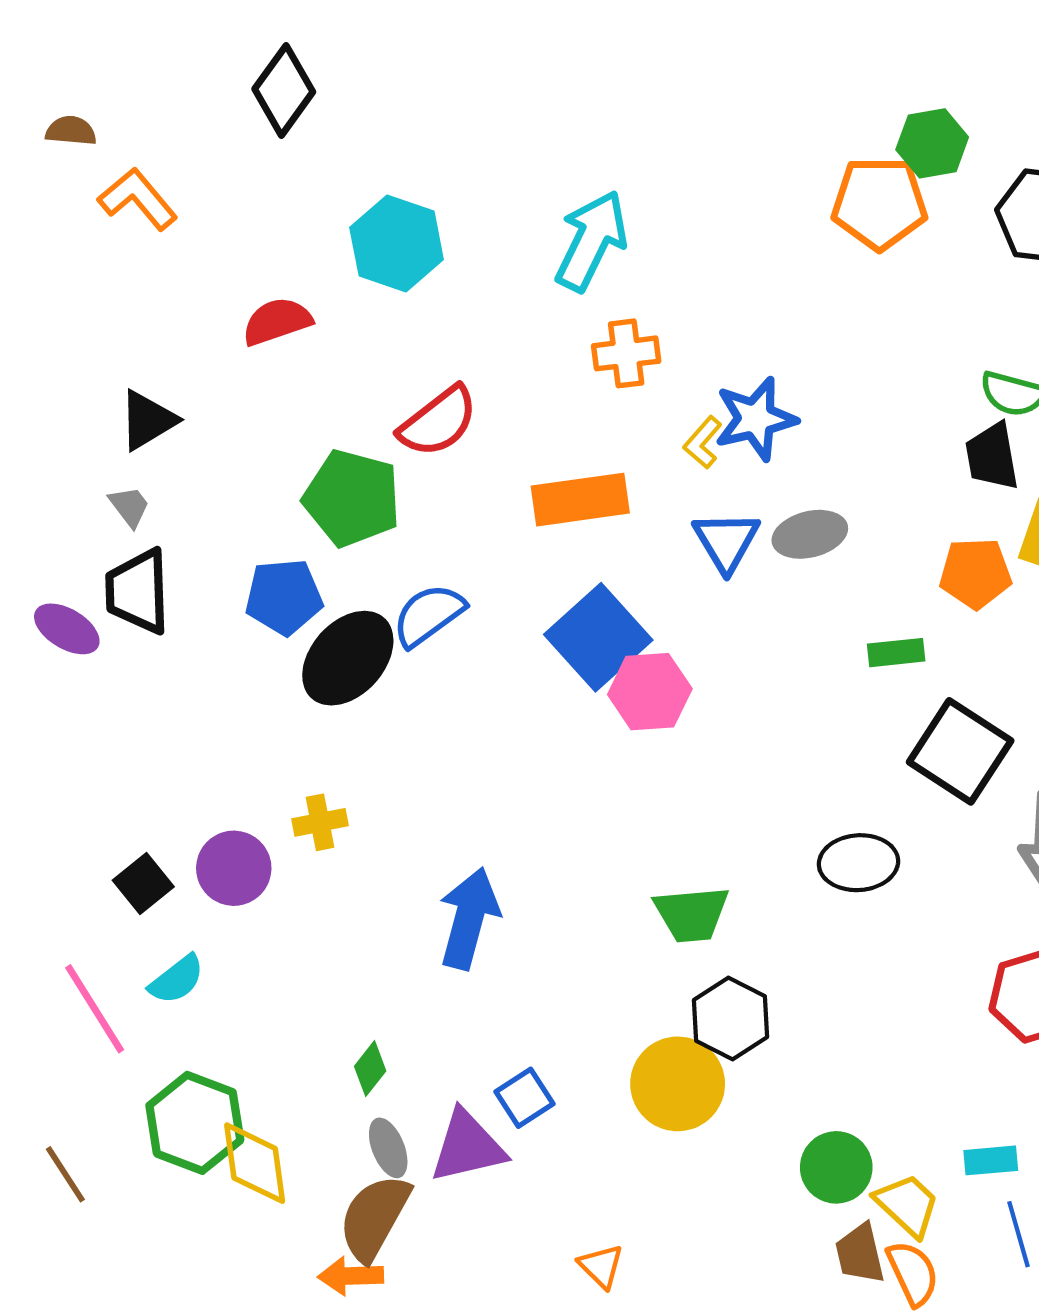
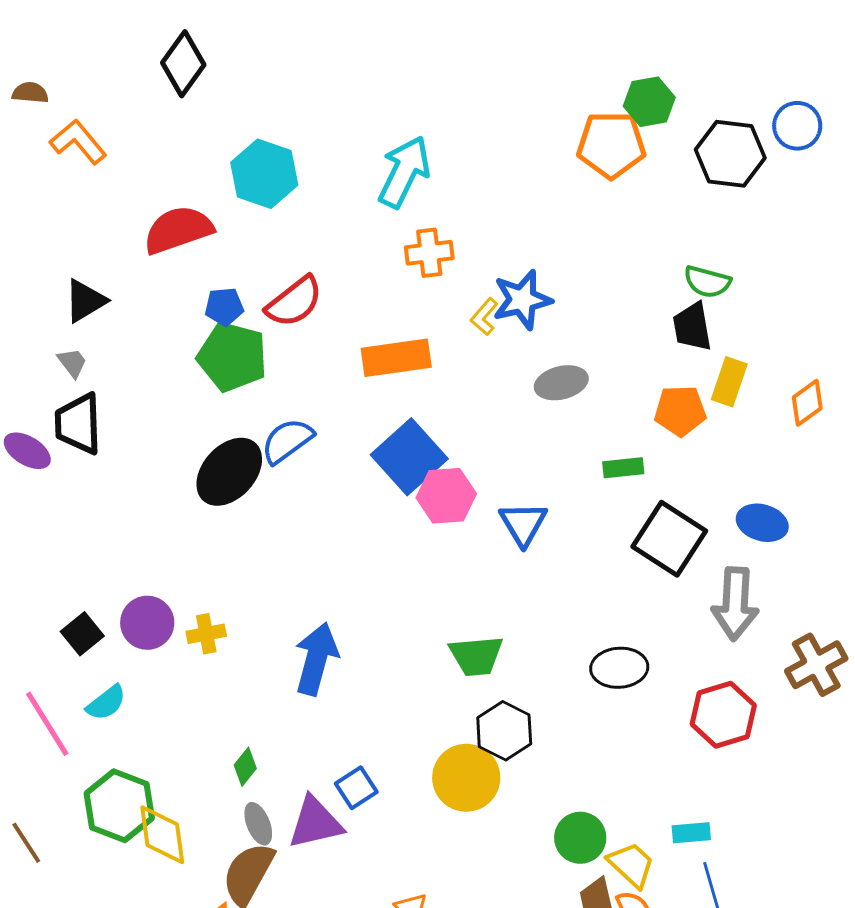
red semicircle: (277, 321) -> (178, 230), size x1.4
blue triangle: (726, 541) -> (523, 524), moved
blue pentagon: (284, 597) -> (224, 307), moved, size x0.7
yellow cross: (320, 822) -> (206, 634), moved
black ellipse: (859, 863) -> (619, 668), moved

